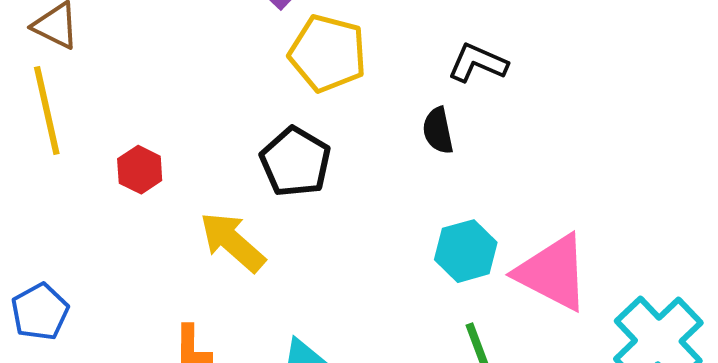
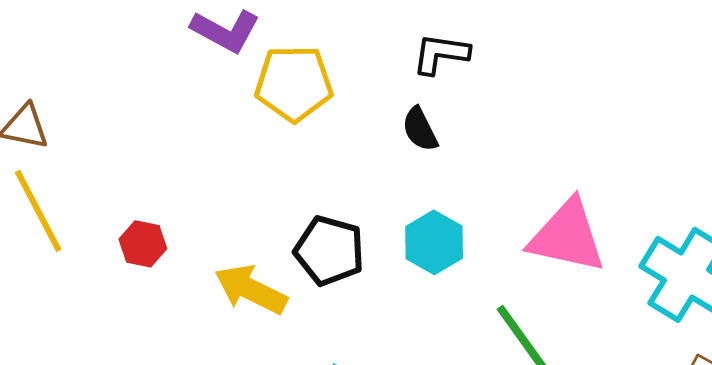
black pentagon: (296, 162) -> (329, 251), moved
cyan hexagon: (466, 251) -> (434, 242), moved

